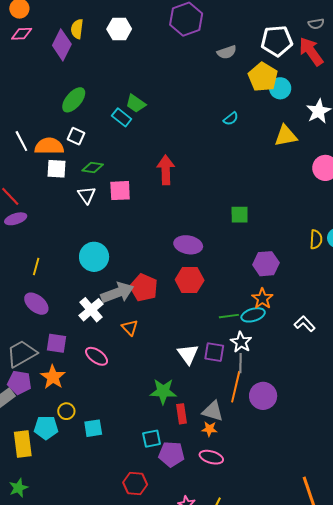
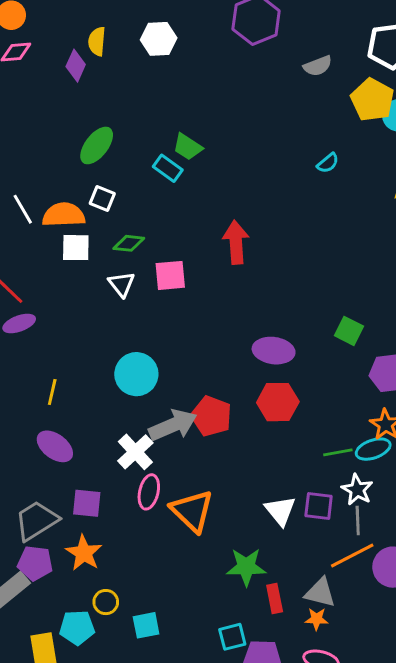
purple diamond: (62, 45) -> (76, 66), size x0.7
green square: (240, 215) -> (349, 331), moved, turned 30
orange triangle: (130, 328) -> (192, 511), moved, size x1.8
pink ellipse: (97, 356) -> (149, 492), moved, turned 70
orange line: (236, 387) -> (352, 555), turned 52

